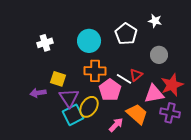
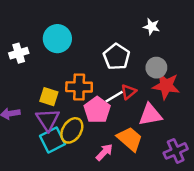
white pentagon: (126, 34) -> (117, 57), moved
cyan circle: (89, 41) -> (57, 39), moved
yellow square: (58, 79) -> (49, 97), moved
white line: (124, 79) -> (114, 97), turned -63
red star: (172, 85) -> (166, 86), moved, turned 30
purple cross: (170, 113) -> (176, 151), moved, turned -36

